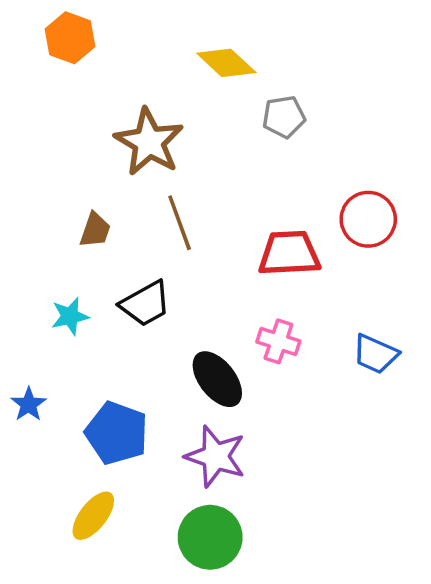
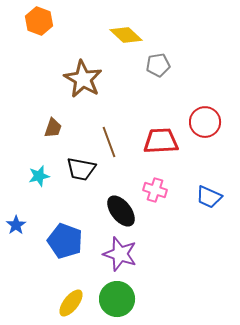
brown line: (180, 223) -> (109, 142), moved
black trapezoid: (145, 304) -> (81, 169), turned 40
yellow ellipse: (93, 516) -> (71, 303), moved

